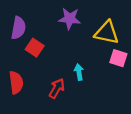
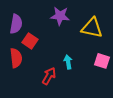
pink square: (118, 58) -> (102, 61), moved
red semicircle: (16, 83) -> (16, 58), moved

